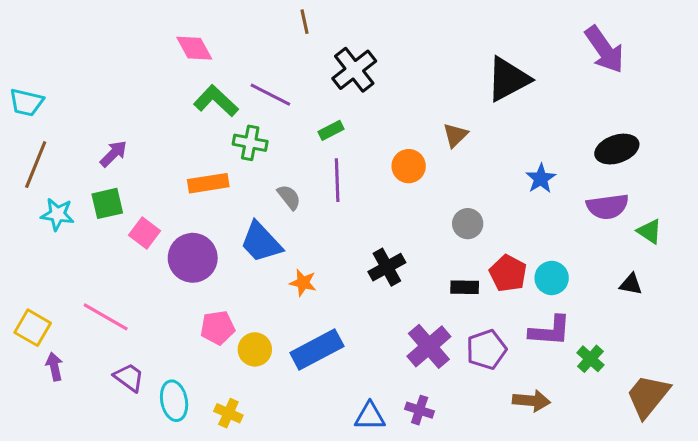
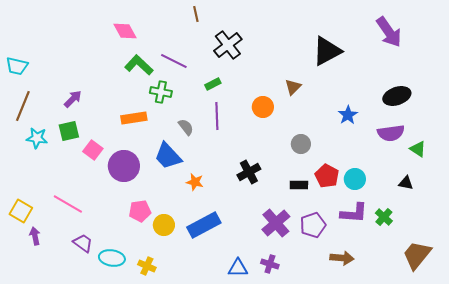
green cross: (590, 359) -> (384, 217), moved
cyan ellipse: (174, 401) -> (112, 258), turned -70

